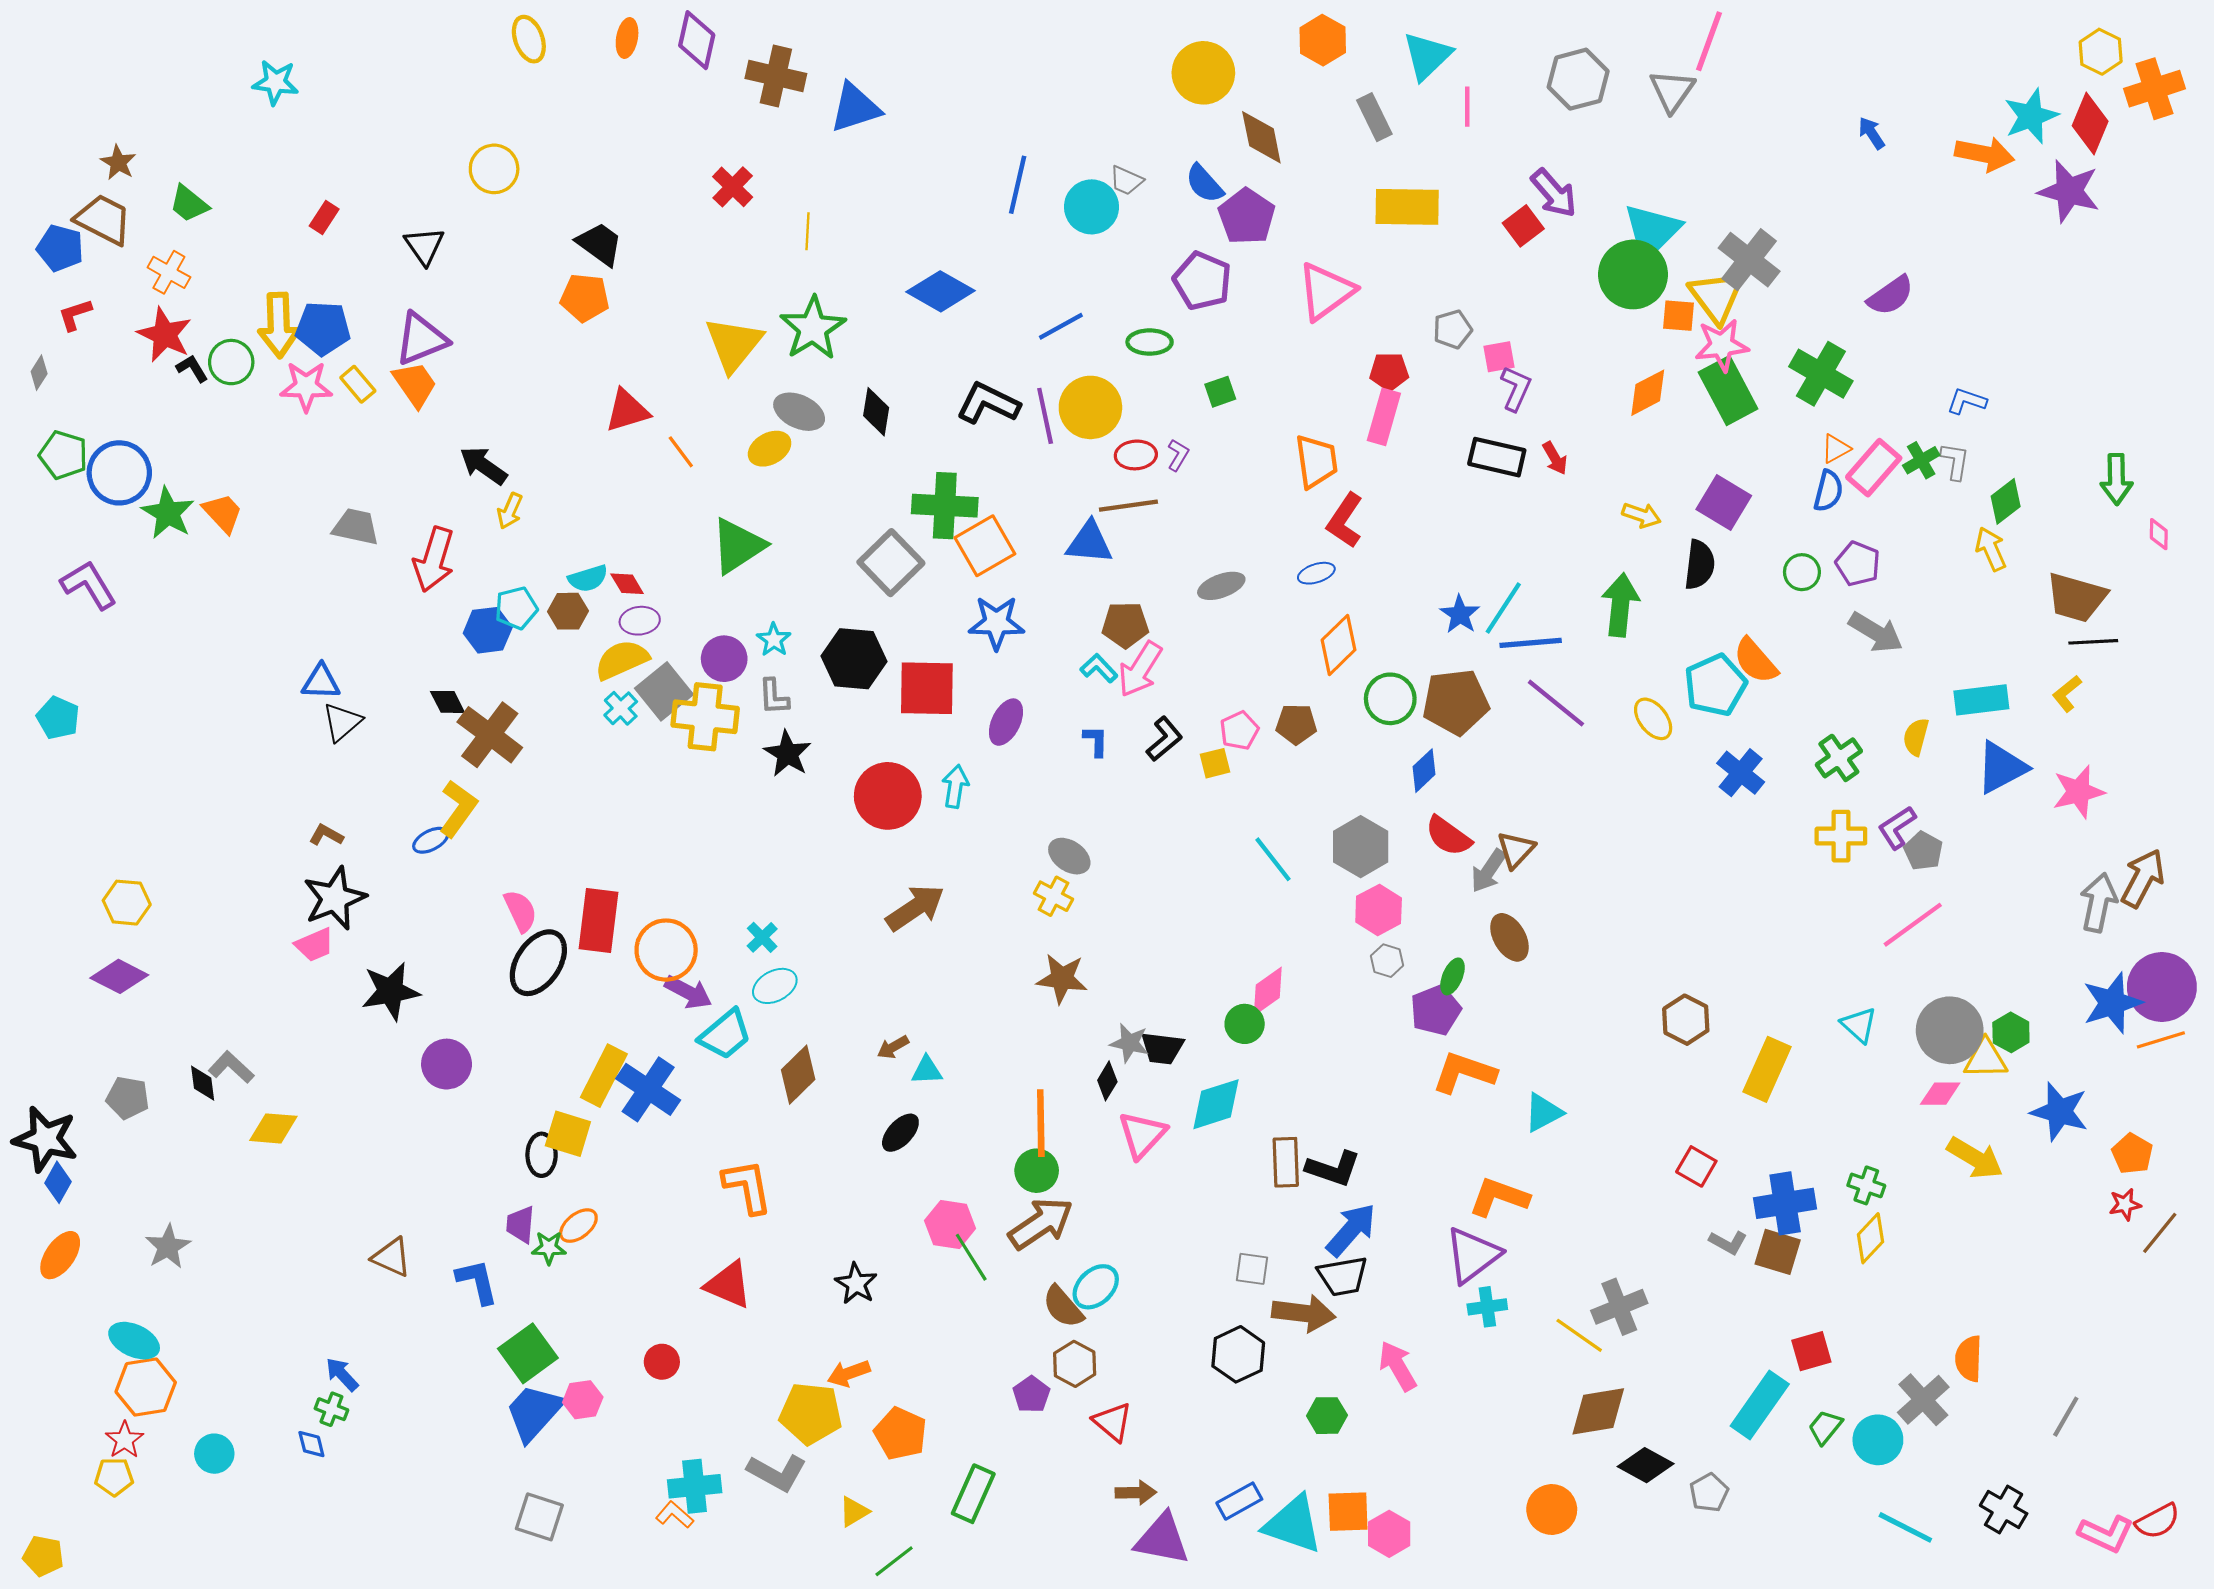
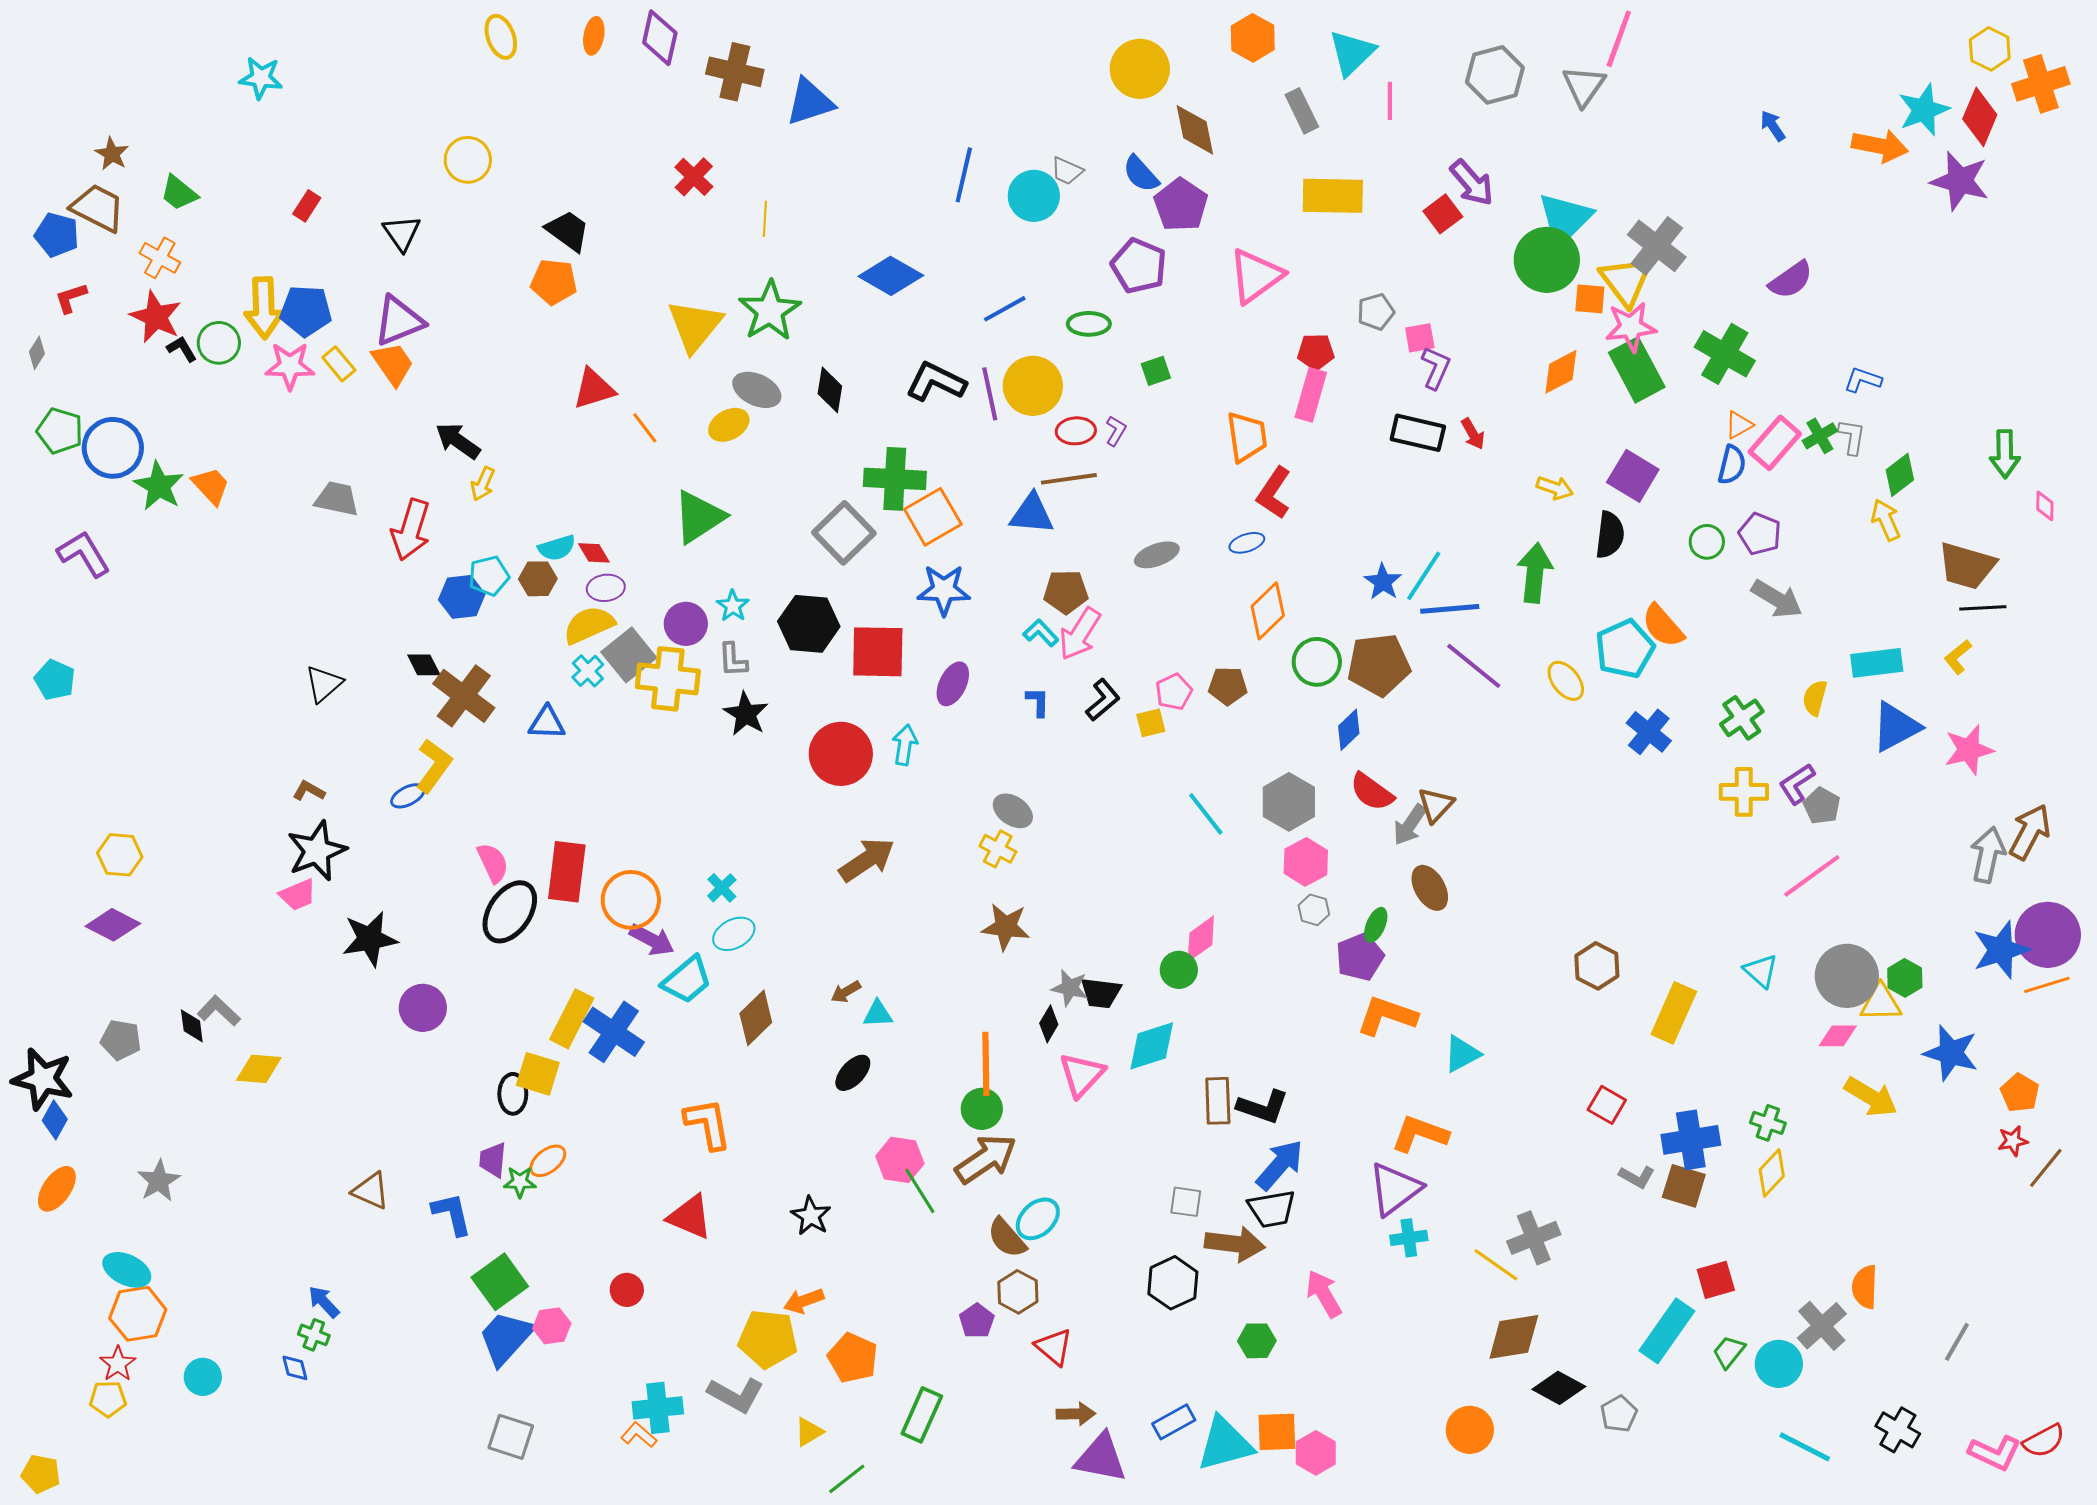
blue triangle: (321, 682) -> (547, 723), moved
cyan triangle: (1293, 1524) -> (1225, 1444), turned -34

